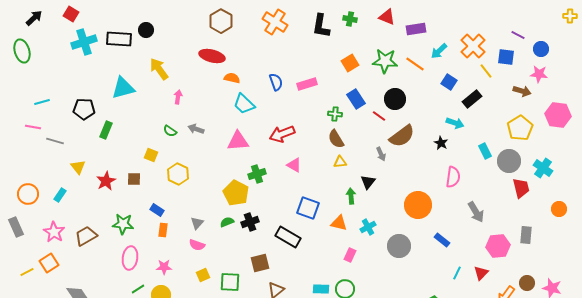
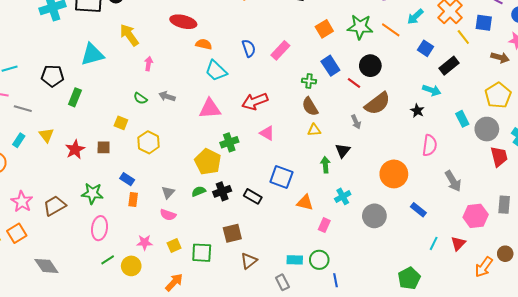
pink rectangle: (307, 84) -> (280, 50), turned -30
cyan rectangle: (60, 195) -> (19, 140), moved
orange triangle: (339, 223) -> (305, 203), moved
black rectangle: (288, 237) -> (253, 196), moved, size x0.7
pink star: (164, 267) -> (144, 242), moved

